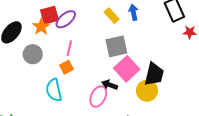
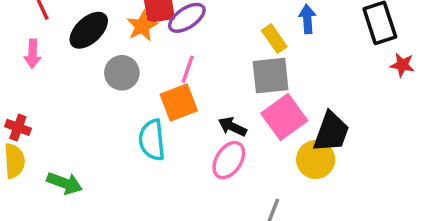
yellow rectangle: (112, 16) -> (274, 39), moved
orange square: (67, 67) -> (179, 102), size x1.5
black arrow: (110, 85) -> (232, 127), moved

